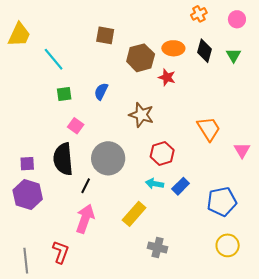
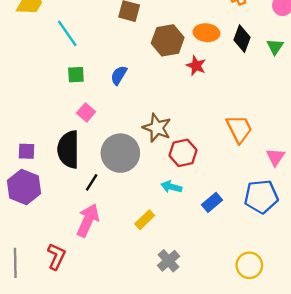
brown star: (141, 115) -> (157, 128), moved
blue rectangle: (181, 186) -> (212, 202), moved
blue pentagon: (222, 202) -> (261, 197), moved
yellow rectangle: (134, 214) -> (145, 220), size x0.7
gray cross: (158, 248) -> (168, 261), turned 30

